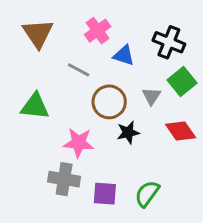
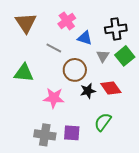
black cross: (169, 42) -> (116, 29), turned -30
gray triangle: (151, 96) -> (103, 56), moved
red diamond: (181, 131) -> (111, 88), moved
gray cross: (64, 179) -> (45, 135), moved
green semicircle: (147, 194) -> (103, 122), moved

